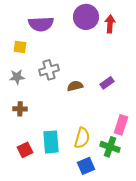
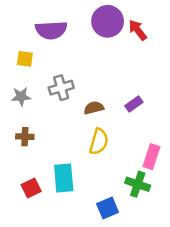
red arrow: (110, 24) -> (138, 30), turned -42
yellow semicircle: (82, 138) -> (99, 142), moved

